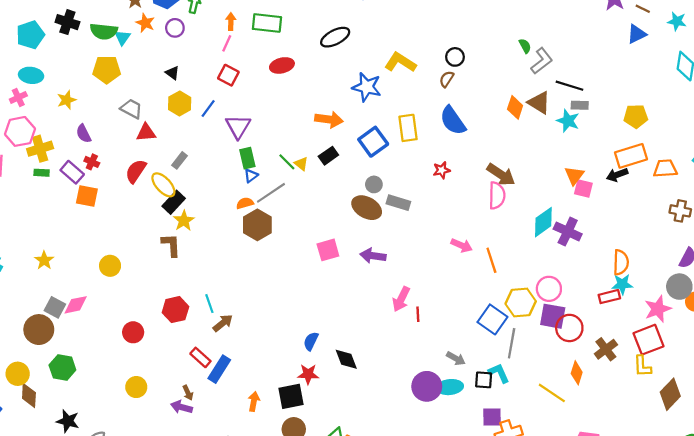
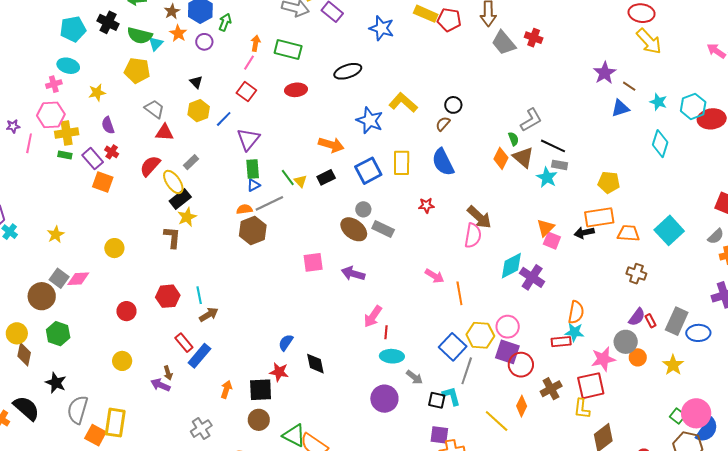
green semicircle: (525, 46) -> (514, 139), moved
cyan ellipse: (450, 387) -> (392, 356), moved

